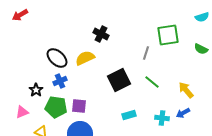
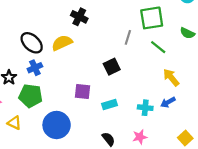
black square: (119, 80) -> (112, 67), moved, size x0.7
green line: (152, 82) -> (158, 47), moved
purple square: (79, 106) -> (82, 91), moved

